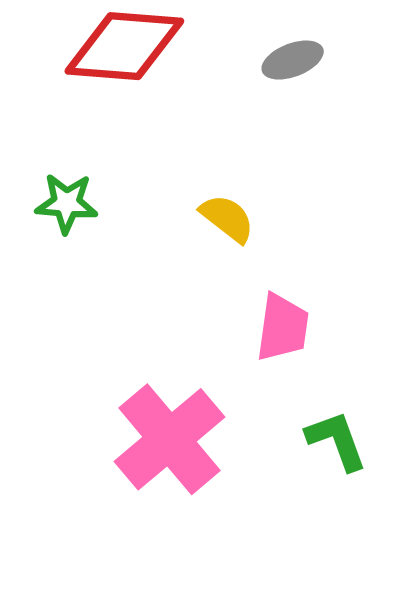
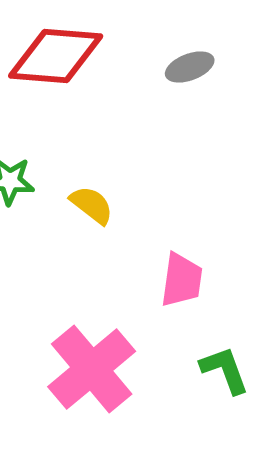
yellow semicircle: (227, 218) -> (92, 205), moved

